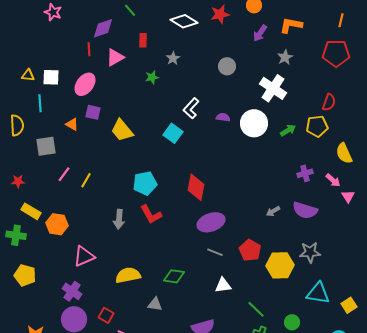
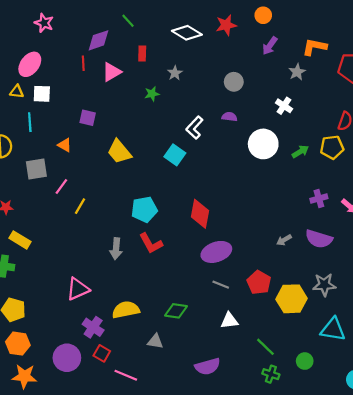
orange L-shape: (291, 25) -> (314, 47), moved
pink ellipse: (85, 84) -> (30, 64), moved
white cross: (273, 88) -> (284, 106), size x0.6
purple square: (93, 112) -> (88, 118), moved
purple semicircle: (223, 117) -> (229, 117), moved
pink line: (64, 174) -> (61, 187), moved
orange hexagon: (57, 224) -> (18, 344), moved
purple cross: (72, 291) -> (93, 327), moved

